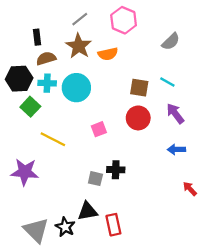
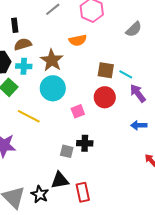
brown star: (79, 46) -> (52, 60), moved
cyan line: (167, 82) -> (126, 74), moved
cyan circle: (76, 88) -> (53, 88), moved
pink square: (99, 129) -> (78, 111), moved

